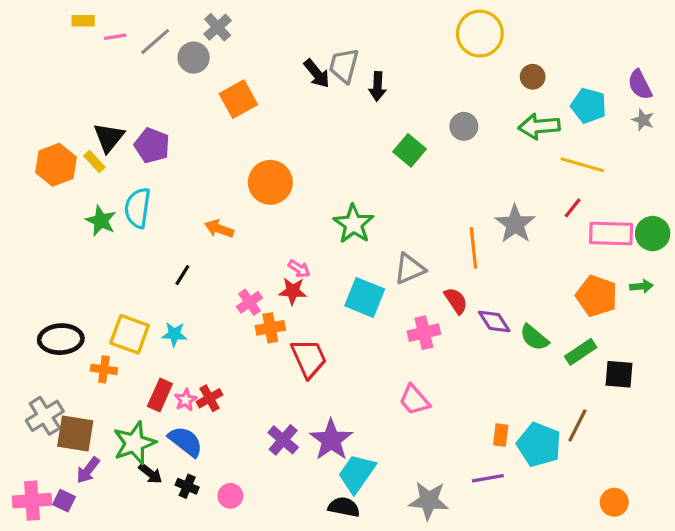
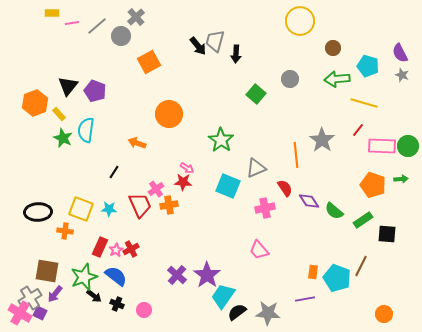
yellow rectangle: (94, 162) -> (59, 114), moved
red trapezoid: (309, 358) -> (140, 205), moved
gray cross: (45, 416) -> (30, 298), moved
pink cross: (32, 501) -> (20, 313), turned 35
black semicircle: (344, 507) -> (237, 312), moved, turned -48

